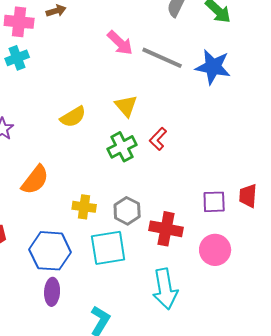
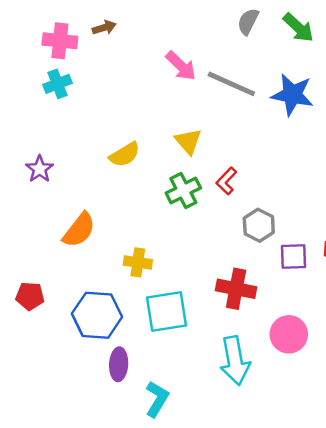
gray hexagon: (127, 211) -> (259, 225), moved
pink circle: (215, 250) -> (289, 334), moved
purple ellipse: (52, 292) -> (119, 364), moved

